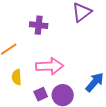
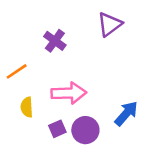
purple cross: (39, 25) -> (55, 41), turned 30

